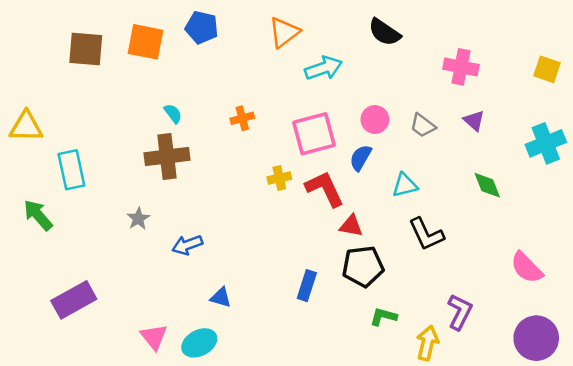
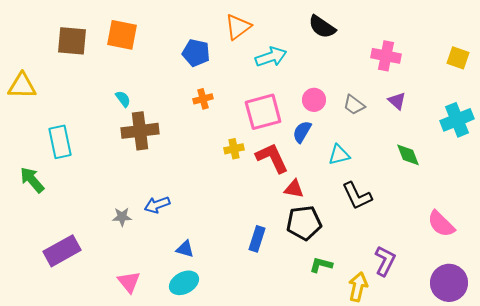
blue pentagon: (202, 27) -> (196, 53), moved
cyan semicircle: (173, 114) -> (123, 99), moved
yellow triangle: (26, 127) -> (22, 86), moved
gray star: (138, 219) -> (122, 217), moved, turned 30
cyan ellipse: (199, 343) -> (184, 283), moved

